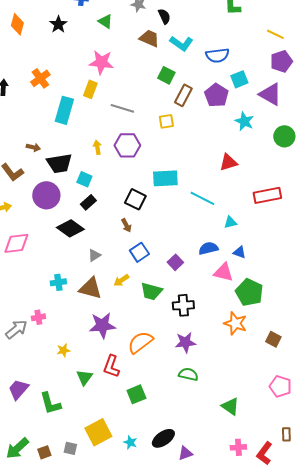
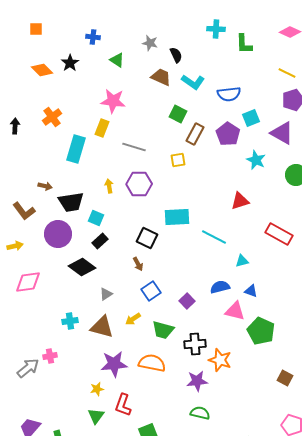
orange diamond: (17, 24) -> (42, 70), moved, turned -60
red rectangle: (267, 195) -> (279, 234), turned 40
orange star: (235, 323) -> (220, 360), moved
orange semicircle: (140, 342) -> (152, 363), moved, turned 48
yellow star: (63, 350) -> (97, 389), moved

